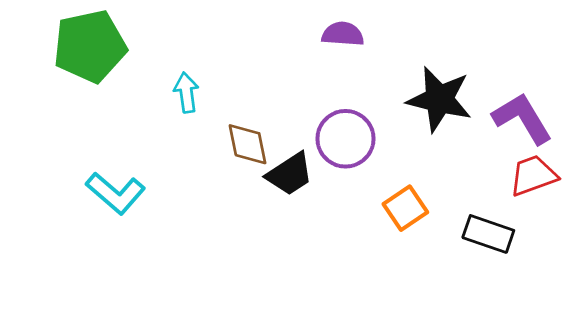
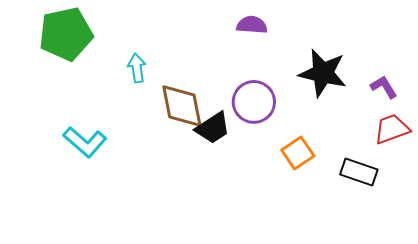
purple L-shape: (522, 118) -> (384, 87), size x0.6
brown diamond: (248, 144) -> (182, 106), size x1.4

